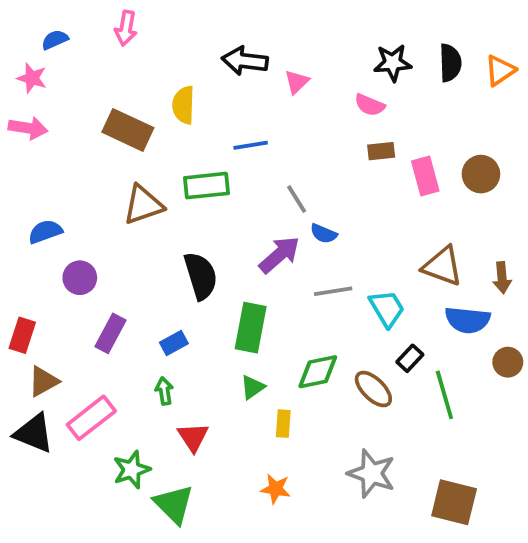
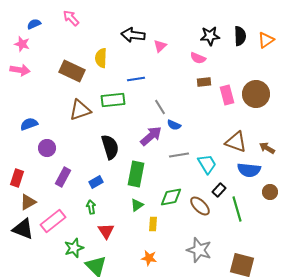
pink arrow: (126, 28) -> (71, 18), turned 126
brown circle: (481, 174) -> (256, 94), size x1.4
brown arrow: (502, 278) -> (267, 148), turned 126

